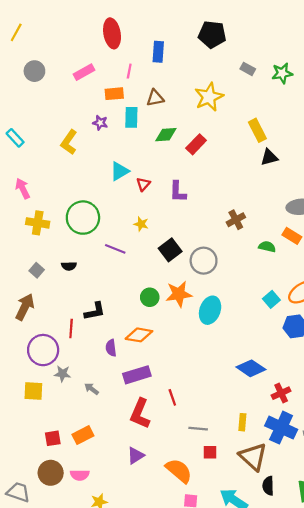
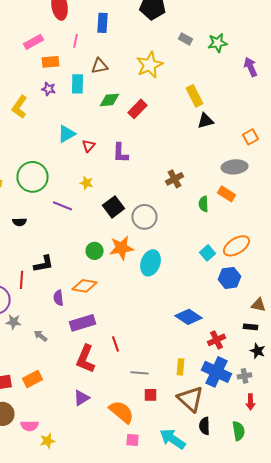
orange rectangle: (114, 94) -> (50, 62), moved
green semicircle: (267, 247) -> (204, 204), turned -105
pink semicircle: (80, 475) -> (30, 426), moved

